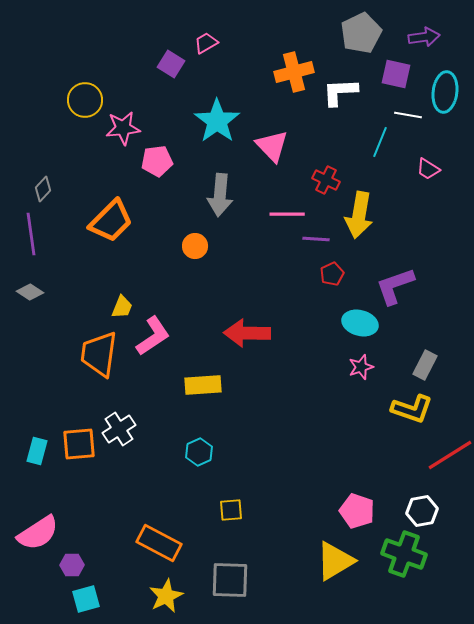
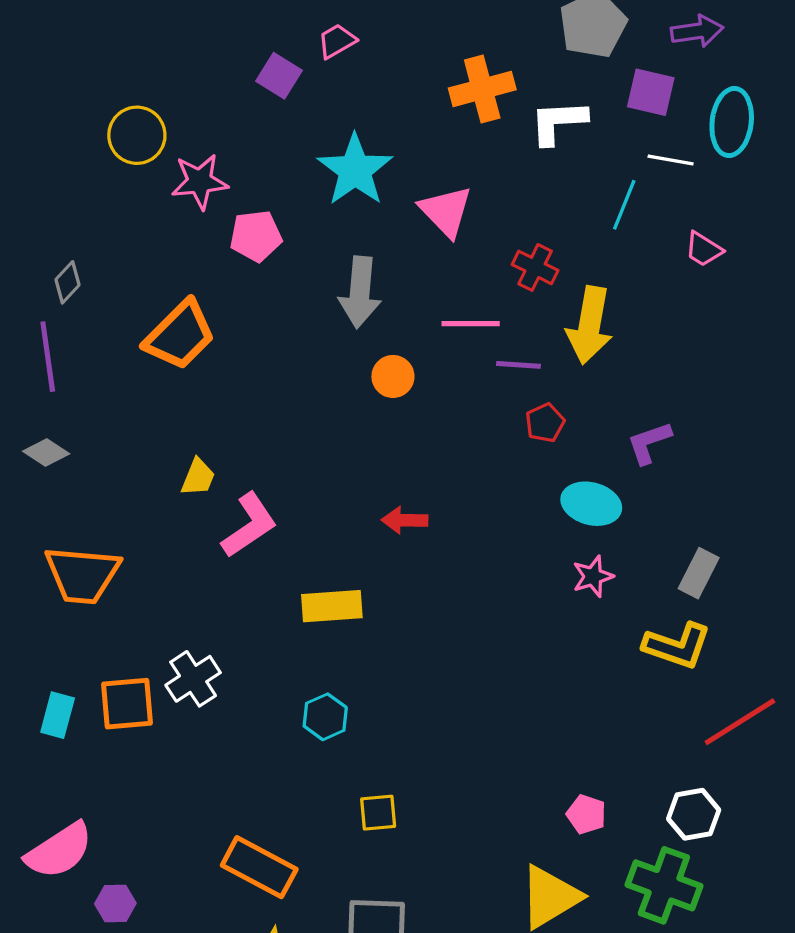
orange circle: (195, 246) -> (393, 376), moved
purple L-shape: (395, 286) -> (649, 443), size x0.7
red arrow: (247, 333) -> (405, 520), size x0.6
orange trapezoid: (99, 354) -> (82, 575), moved, turned -93
pink pentagon: (357, 511) -> (586, 814), size x0.7

